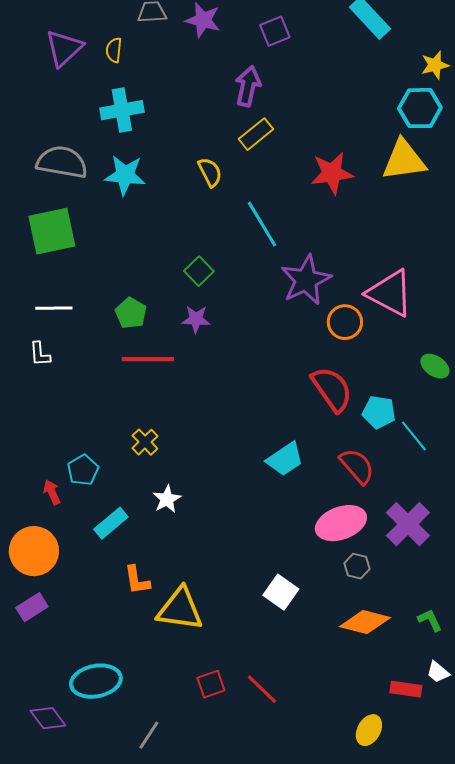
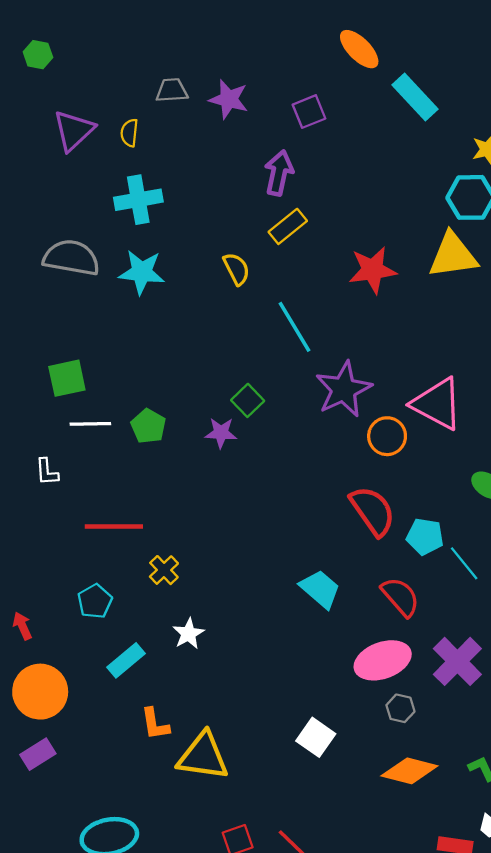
green square: (52, 231) -> (67, 378), moved, size x0.7
green square: (199, 271) -> (248, 400), moved
white line: (54, 308) -> (90, 424), moved
red line: (148, 359) -> (114, 527), moved
cyan trapezoid: (285, 459) -> (320, 589), turned -105
red arrow: (52, 492) -> (22, 626), moved

